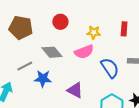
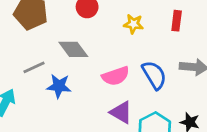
pink semicircle: (84, 52) -> (116, 76), moved
purple triangle: (75, 90) -> (121, 112), moved

